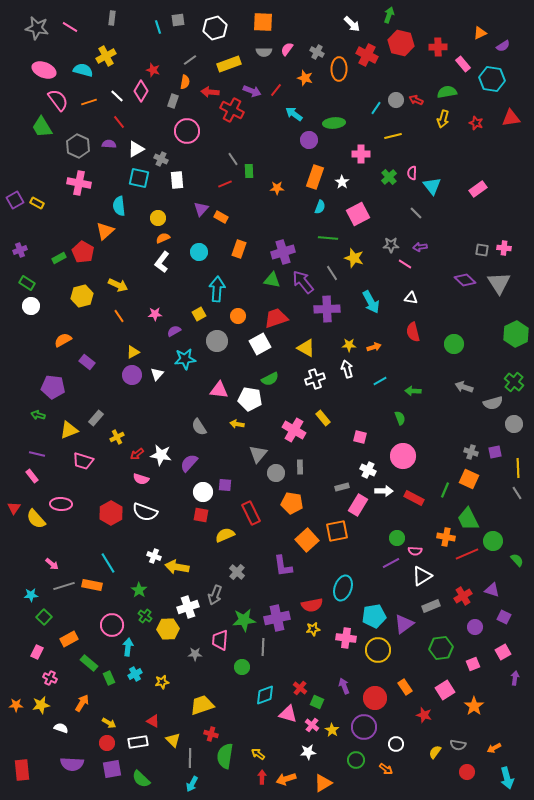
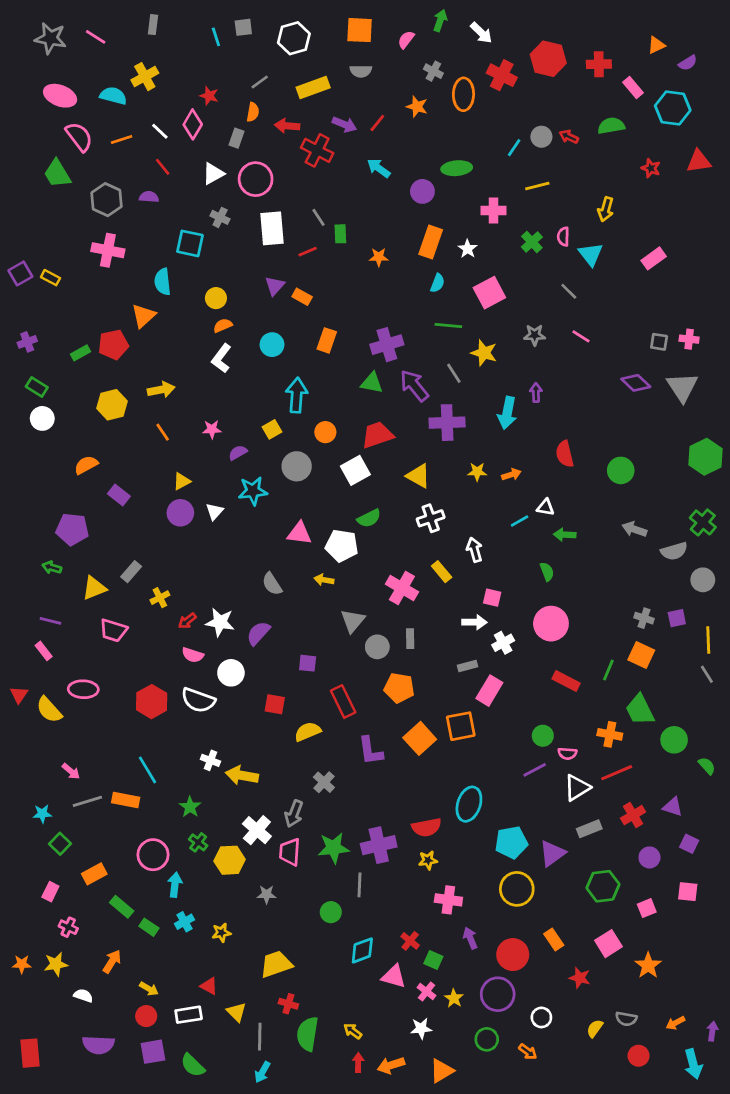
green arrow: (389, 15) -> (440, 20), moved
pink semicircle: (287, 49) -> (406, 40), moved
cyan arrow: (294, 114) -> (379, 168), moved
yellow arrow: (443, 119) -> (606, 209), moved
white triangle: (136, 149) -> (213, 174), moved
white rectangle: (177, 180) -> (272, 228), moved, size x1.4
purple arrow: (420, 247) -> (536, 392), moved, turned 96
red pentagon: (83, 252) -> (113, 345), turned 30
pink line: (405, 264) -> (581, 336), moved
yellow arrow: (118, 285) -> (161, 390), turned -36
white triangle: (411, 298) -> (546, 507), moved
cyan arrow: (371, 302) -> (507, 413), turned 40
white arrow: (347, 369) -> (474, 550), moved
white cross: (368, 470) -> (503, 643), turned 35
white arrow: (384, 491) -> (474, 622), moved
white circle: (203, 492) -> (231, 673), moved
red line: (467, 554) -> (617, 773), moved
purple L-shape: (283, 566) -> (370, 751), moved
white cross: (188, 607) -> (257, 830), turned -30
pink cross: (346, 638) -> (448, 900), moved
pink trapezoid: (220, 640) -> (290, 852), moved
pink square: (503, 652) -> (688, 892), turned 35
green rectangle: (109, 678) -> (149, 927), turned -32
purple arrow: (515, 678) -> (712, 1031), moved

